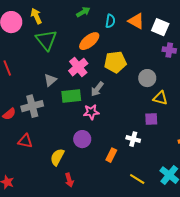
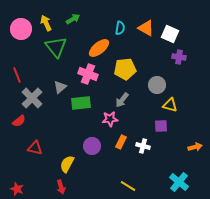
green arrow: (83, 12) -> (73, 19), moved
pink cross: (78, 67) -> (88, 74), turned -30
gray arrow: (97, 89) -> (122, 100), moved
gray cross: (32, 106) -> (32, 98), moved, turned -30
pink star: (91, 112) -> (110, 119), moved
orange rectangle: (111, 155) -> (121, 142), moved
yellow line: (137, 179) -> (128, 186), moved
red arrow: (69, 180) -> (61, 187), moved

